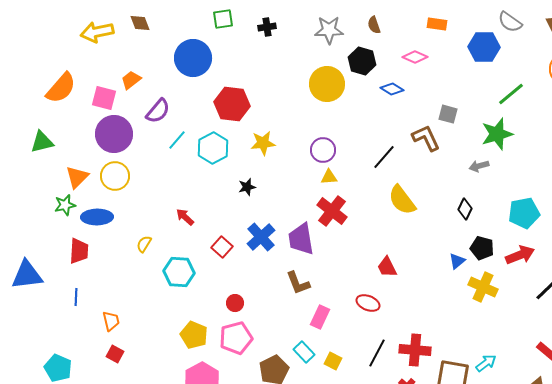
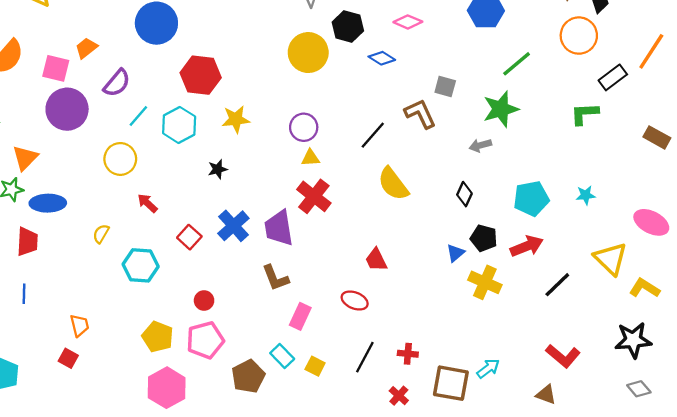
yellow circle: (115, 176) -> (120, 159), moved
orange trapezoid: (111, 321) -> (79, 325), moved
red cross: (415, 350) -> (408, 354), size x0.6

